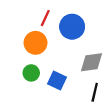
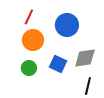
red line: (45, 18) -> (29, 17), moved
blue square: (57, 80) -> (58, 64), moved

